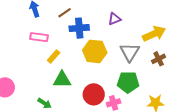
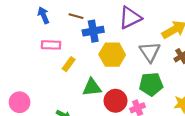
brown line: (65, 13) -> (76, 16), turned 56
purple triangle: (114, 19) -> (130, 18), size x1.6
green triangle: (62, 80) -> (92, 87), moved

